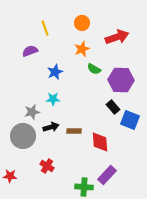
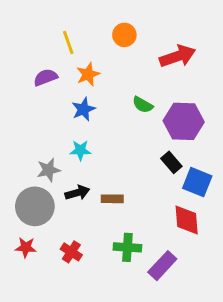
orange star: (82, 49) -> (88, 74), moved
red diamond: (100, 142) -> (187, 220), moved
red star: (10, 176) -> (26, 247), moved
green cross: (84, 187) -> (127, 247), moved

